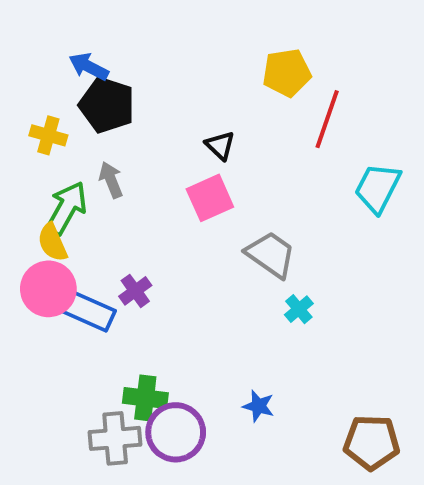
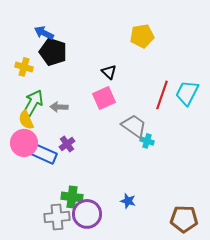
red line: (327, 119) -> (162, 95), moved
gray arrow: (111, 180) -> (59, 107), moved, turned -66
cyan cross: (299, 309) -> (147, 141), moved, turned -32

